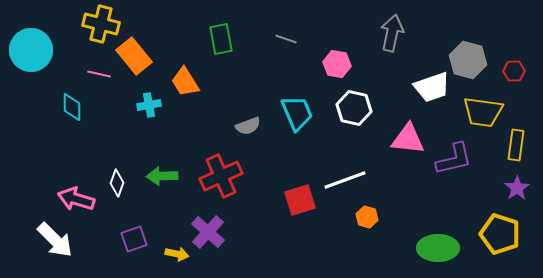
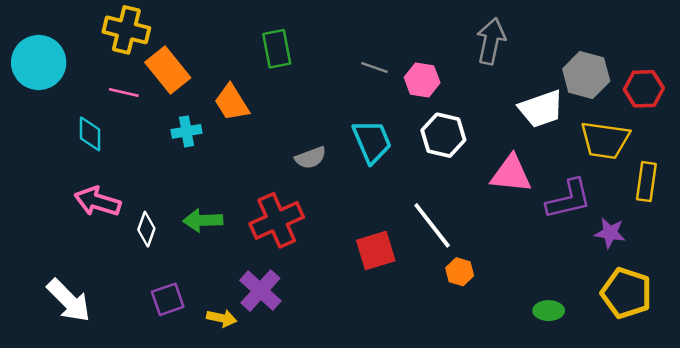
gray line: (286, 39) -> (374, 67), moved
red hexagon: (514, 71) -> (644, 89), size x1.4
white line: (345, 180) -> (432, 225), turned 72
purple star: (517, 188) -> (610, 233), moved, turned -30
pink arrow: (76, 199) -> (98, 202), moved
green ellipse: (438, 248) -> (549, 311), size x0.6

